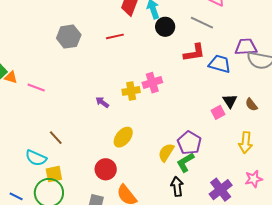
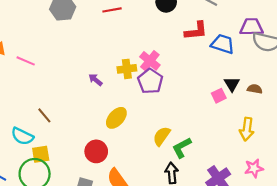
pink cross: (152, 83) -> (150, 61), turned -36
brown semicircle: (251, 105) -> (255, 89), turned 136
purple pentagon: (189, 143) -> (150, 81), moved

